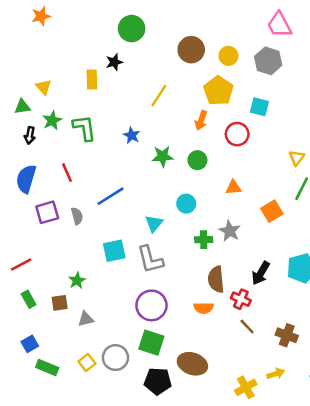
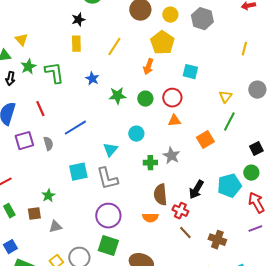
yellow rectangle: (92, 79) -> (76, 44), moved
cyan square: (259, 107) -> (190, 72), moved
red circle: (237, 134) -> (172, 98), moved

